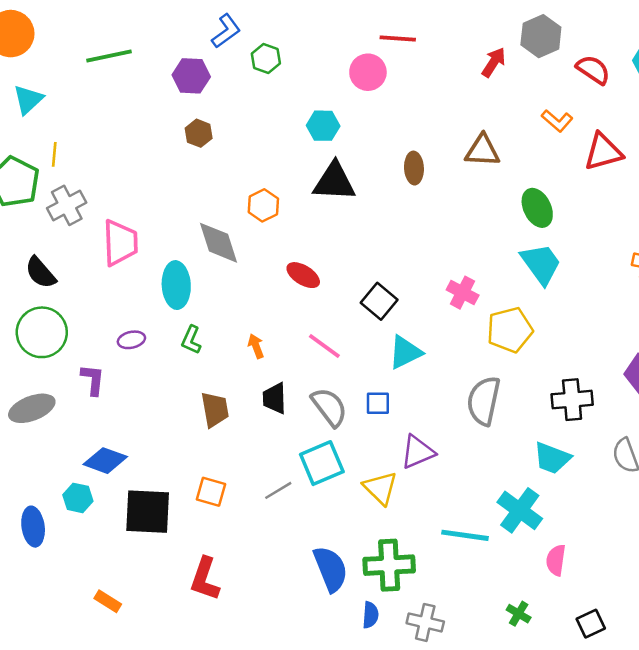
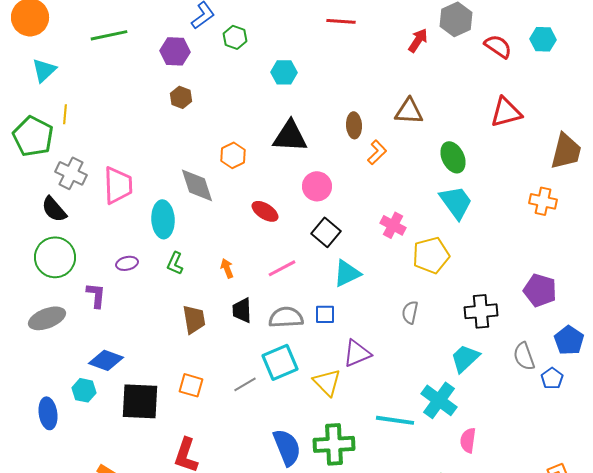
pink circle: (368, 72) -> (317, 186), moved
orange L-shape: (557, 121) -> (377, 152), moved, turned -85
cyan hexagon: (323, 126) -> (284, 72), moved
gray cross: (67, 205) -> (71, 173), moved, turned -36
pink line: (324, 346) -> (282, 268), turned -64
gray semicircle: (484, 401) -> (410, 312), size x0.6
gray semicircle: (329, 407) -> (286, 317), turned -56
cyan trapezoid: (552, 458) -> (465, 358), turned 116

